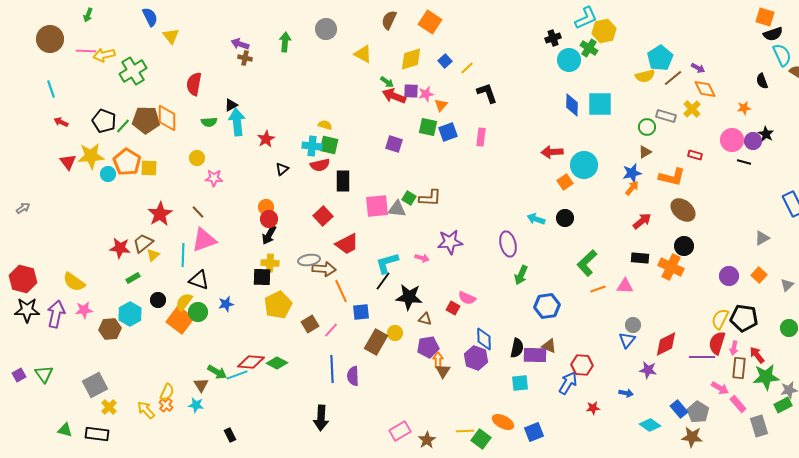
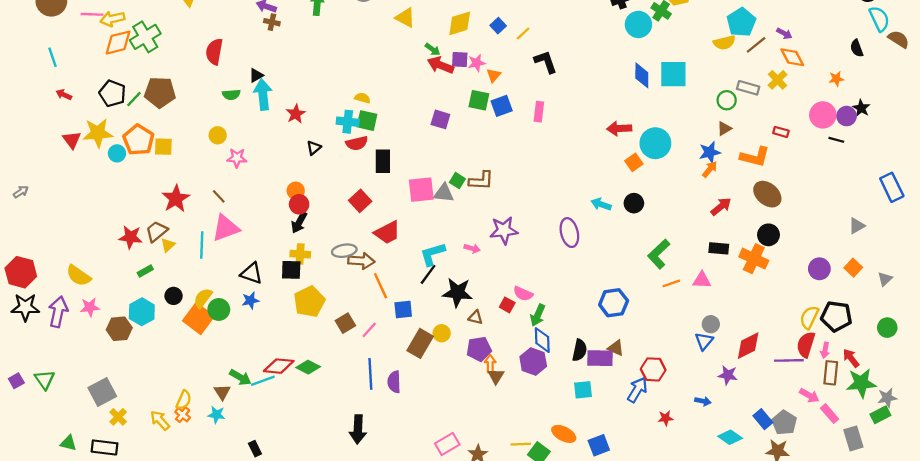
orange diamond: (167, 118) -> (118, 43), moved, turned 76
green arrow: (521, 275) -> (538, 315), moved
black triangle: (199, 280) -> (252, 273), moved

